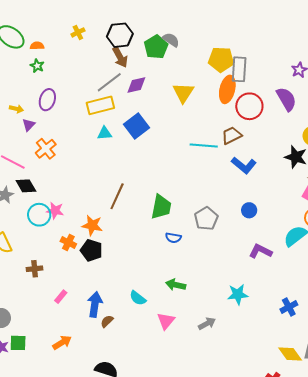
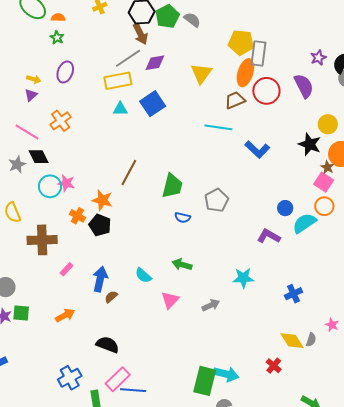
green pentagon: (156, 47) -> (167, 16), moved
purple triangle: (29, 125) -> (31, 95), moved
brown trapezoid: (232, 135) -> (235, 100), moved
blue circle: (249, 210) -> (285, 208), moved
brown cross: (35, 269) -> (42, 240), size x1.8

